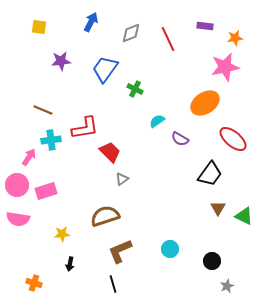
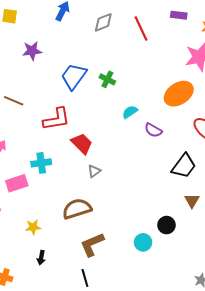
blue trapezoid: (105, 69) -> (74, 76), moved
cyan cross: (51, 140) -> (41, 163), moved
black circle: (212, 261) -> (166, 225), moved

